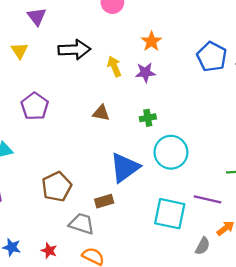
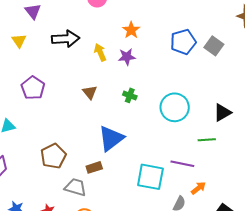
blue pentagon: (212, 57) -> (183, 42), turned 30
brown triangle: (101, 113) -> (90, 92), turned 42
green cross: (148, 118) -> (130, 95), turned 32
cyan circle: (171, 152) -> (175, 107), moved

